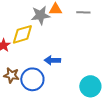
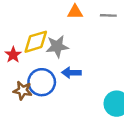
gray star: (40, 15) -> (57, 46), moved
blue circle: (32, 79) -> (42, 82), moved

